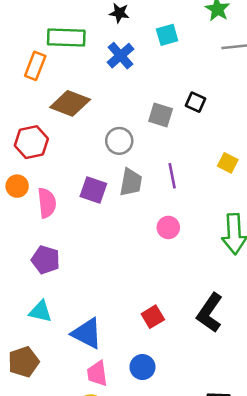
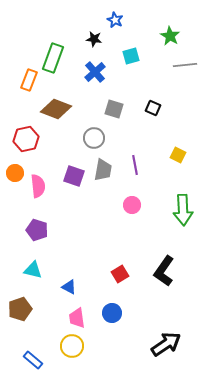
green rectangle: (66, 37) -> (53, 58), turned -72
gray square: (161, 115) -> (114, 109), moved
blue triangle: (87, 333) -> (69, 287), size x0.6

